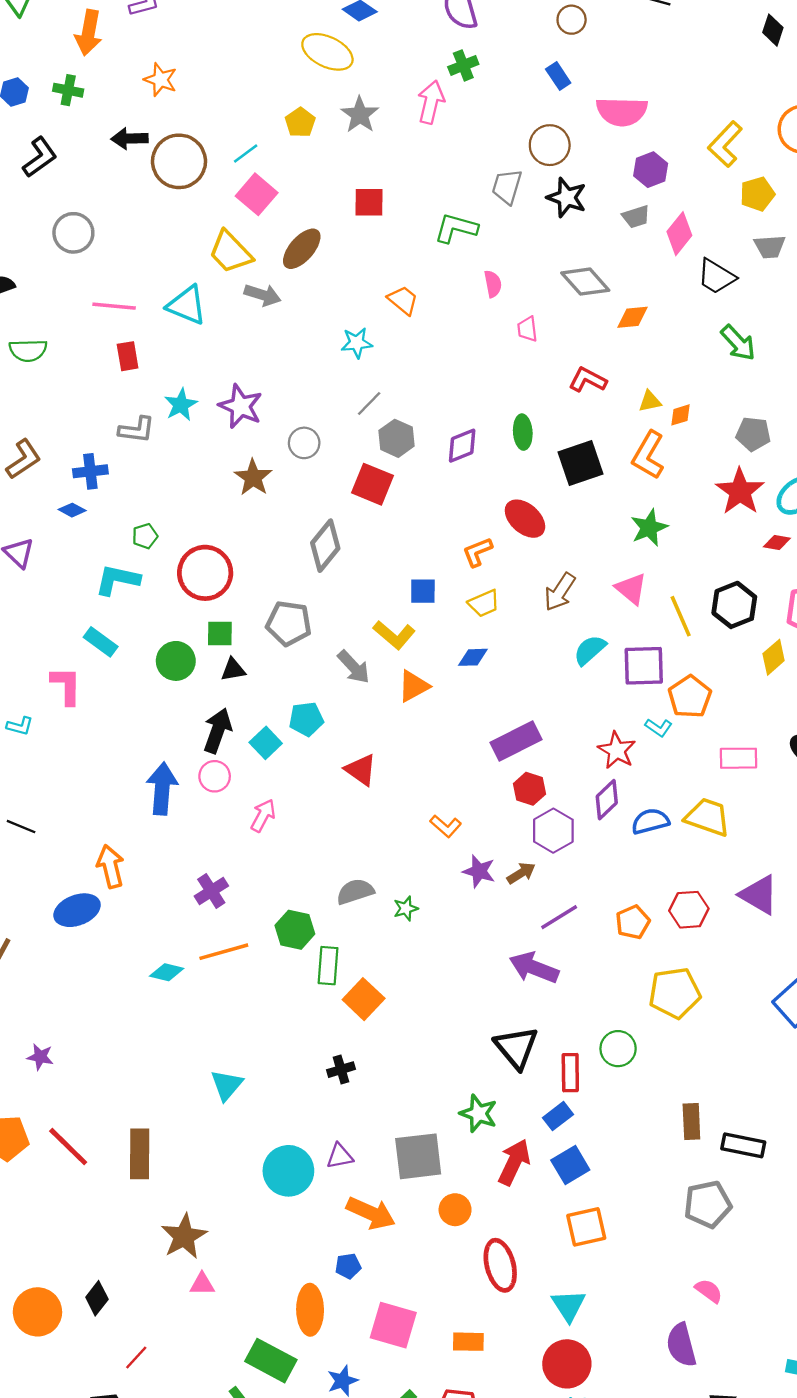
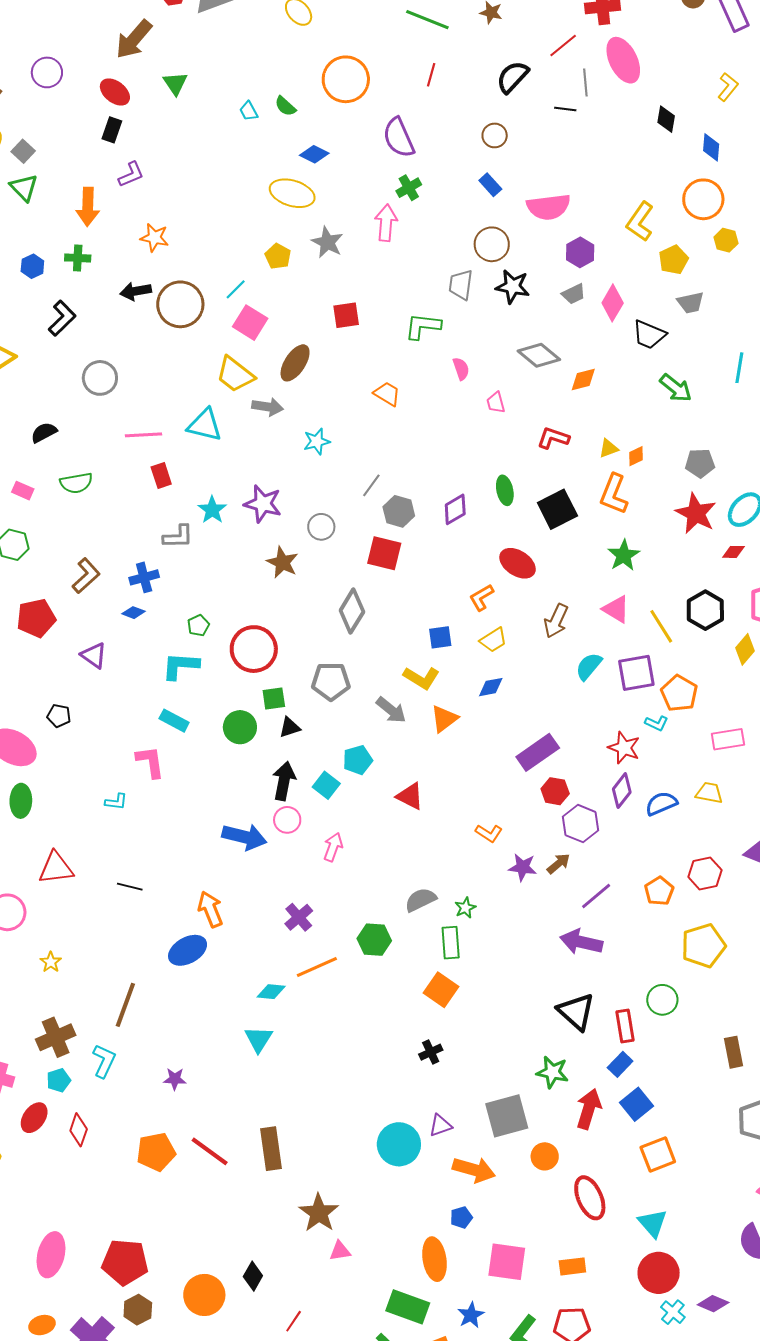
cyan star: (357, 343) -> (317, 441), moved
blue arrow: (162, 789) -> (244, 837), turned 108
yellow trapezoid: (708, 817) -> (709, 793), size x0.7
green rectangle: (328, 966) -> (451, 943), moved
cyan triangle: (227, 1085) -> (259, 1039), moved

